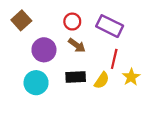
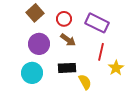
brown square: (21, 20) -> (35, 13), moved
yellow semicircle: (102, 80) -> (85, 82), moved, turned -63

